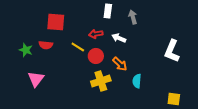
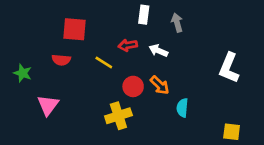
green star: (26, 50) -> (23, 73), moved
red circle: (96, 56) -> (133, 86), moved
yellow cross: (101, 81) -> (118, 116), moved

